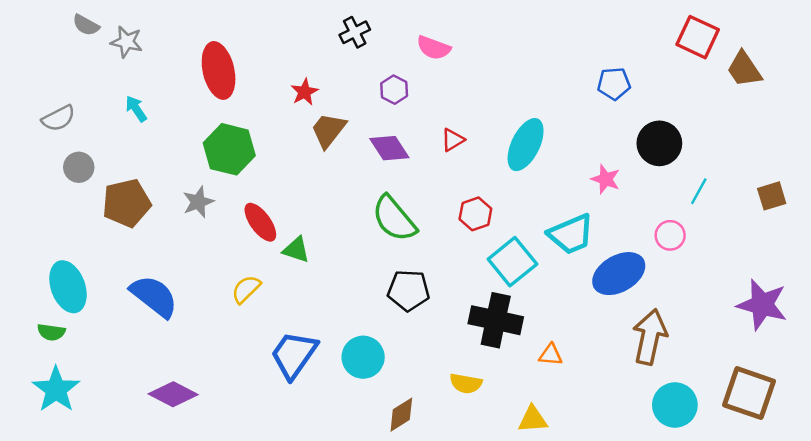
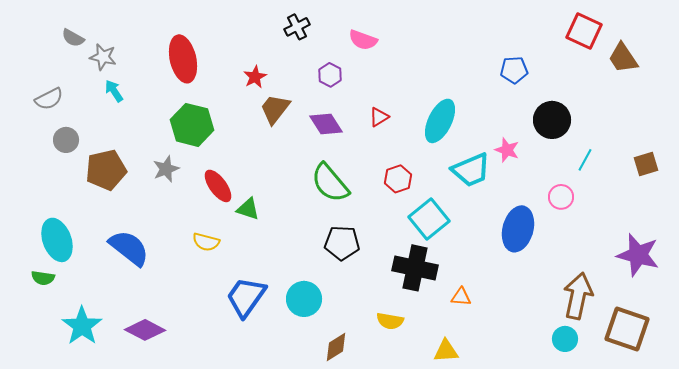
gray semicircle: (86, 25) -> (73, 38), moved
gray star: (127, 42) -> (103, 57), moved
cyan trapezoid: (571, 234) -> (471, 170), moved
blue ellipse: (619, 274) -> (518, 229), turned -45
yellow semicircle: (246, 289) -> (206, 242), turned -120
brown arrow: (650, 337) -> (578, 296), moved
cyan star: (56, 389) -> (82, 326), moved
cyan circle: (675, 405) -> (565, 339), size x0.7

